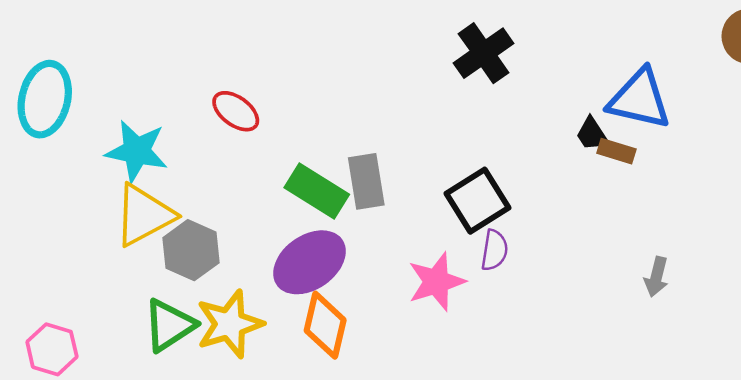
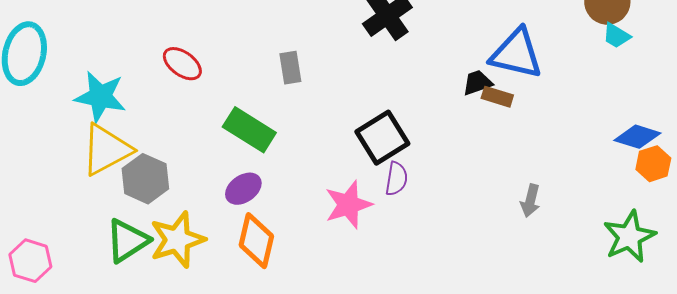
black trapezoid: (592, 134) -> (477, 83), turned 104
gray rectangle: (366, 181) -> (290, 68), moved, size x0.7
purple ellipse: (309, 262) -> (243, 189), size x0.6

